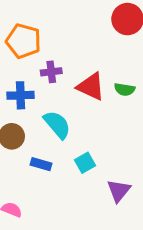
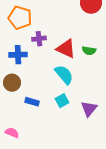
cyan semicircle: (57, 125) -> (64, 75), moved
purple triangle: (119, 191) -> (89, 109), moved

